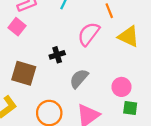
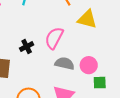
pink semicircle: (89, 34) -> (54, 38), moved
gray semicircle: (79, 79) -> (65, 63), moved, turned 72

